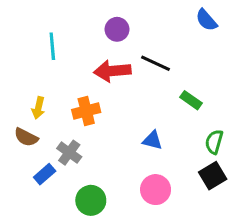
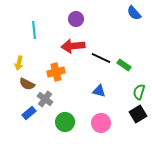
black line: (156, 63) -> (101, 58), moved
yellow arrow: (38, 108) -> (19, 63), moved
brown semicircle: (26, 137) -> (27, 84), moved
green circle: (91, 200) -> (65, 122), moved

